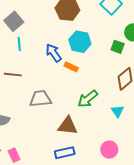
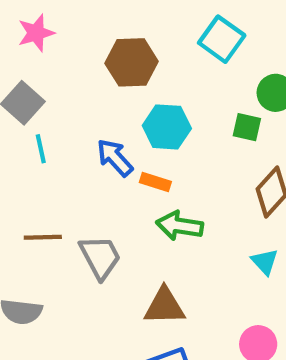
brown line: (13, 75) -> (43, 237), moved
gray trapezoid: (40, 99) -> (100, 257), turned 75
green arrow: (88, 99) -> (180, 226), moved, turned 55

